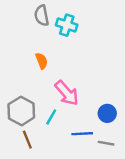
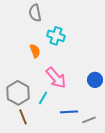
cyan cross: (67, 25) -> (56, 36), moved
blue circle: (107, 113) -> (95, 80), moved
gray line: (106, 143) -> (89, 120), turned -32

